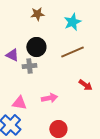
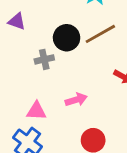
black circle: (36, 47) -> (67, 38), moved
purple triangle: (12, 55) -> (17, 21), moved

